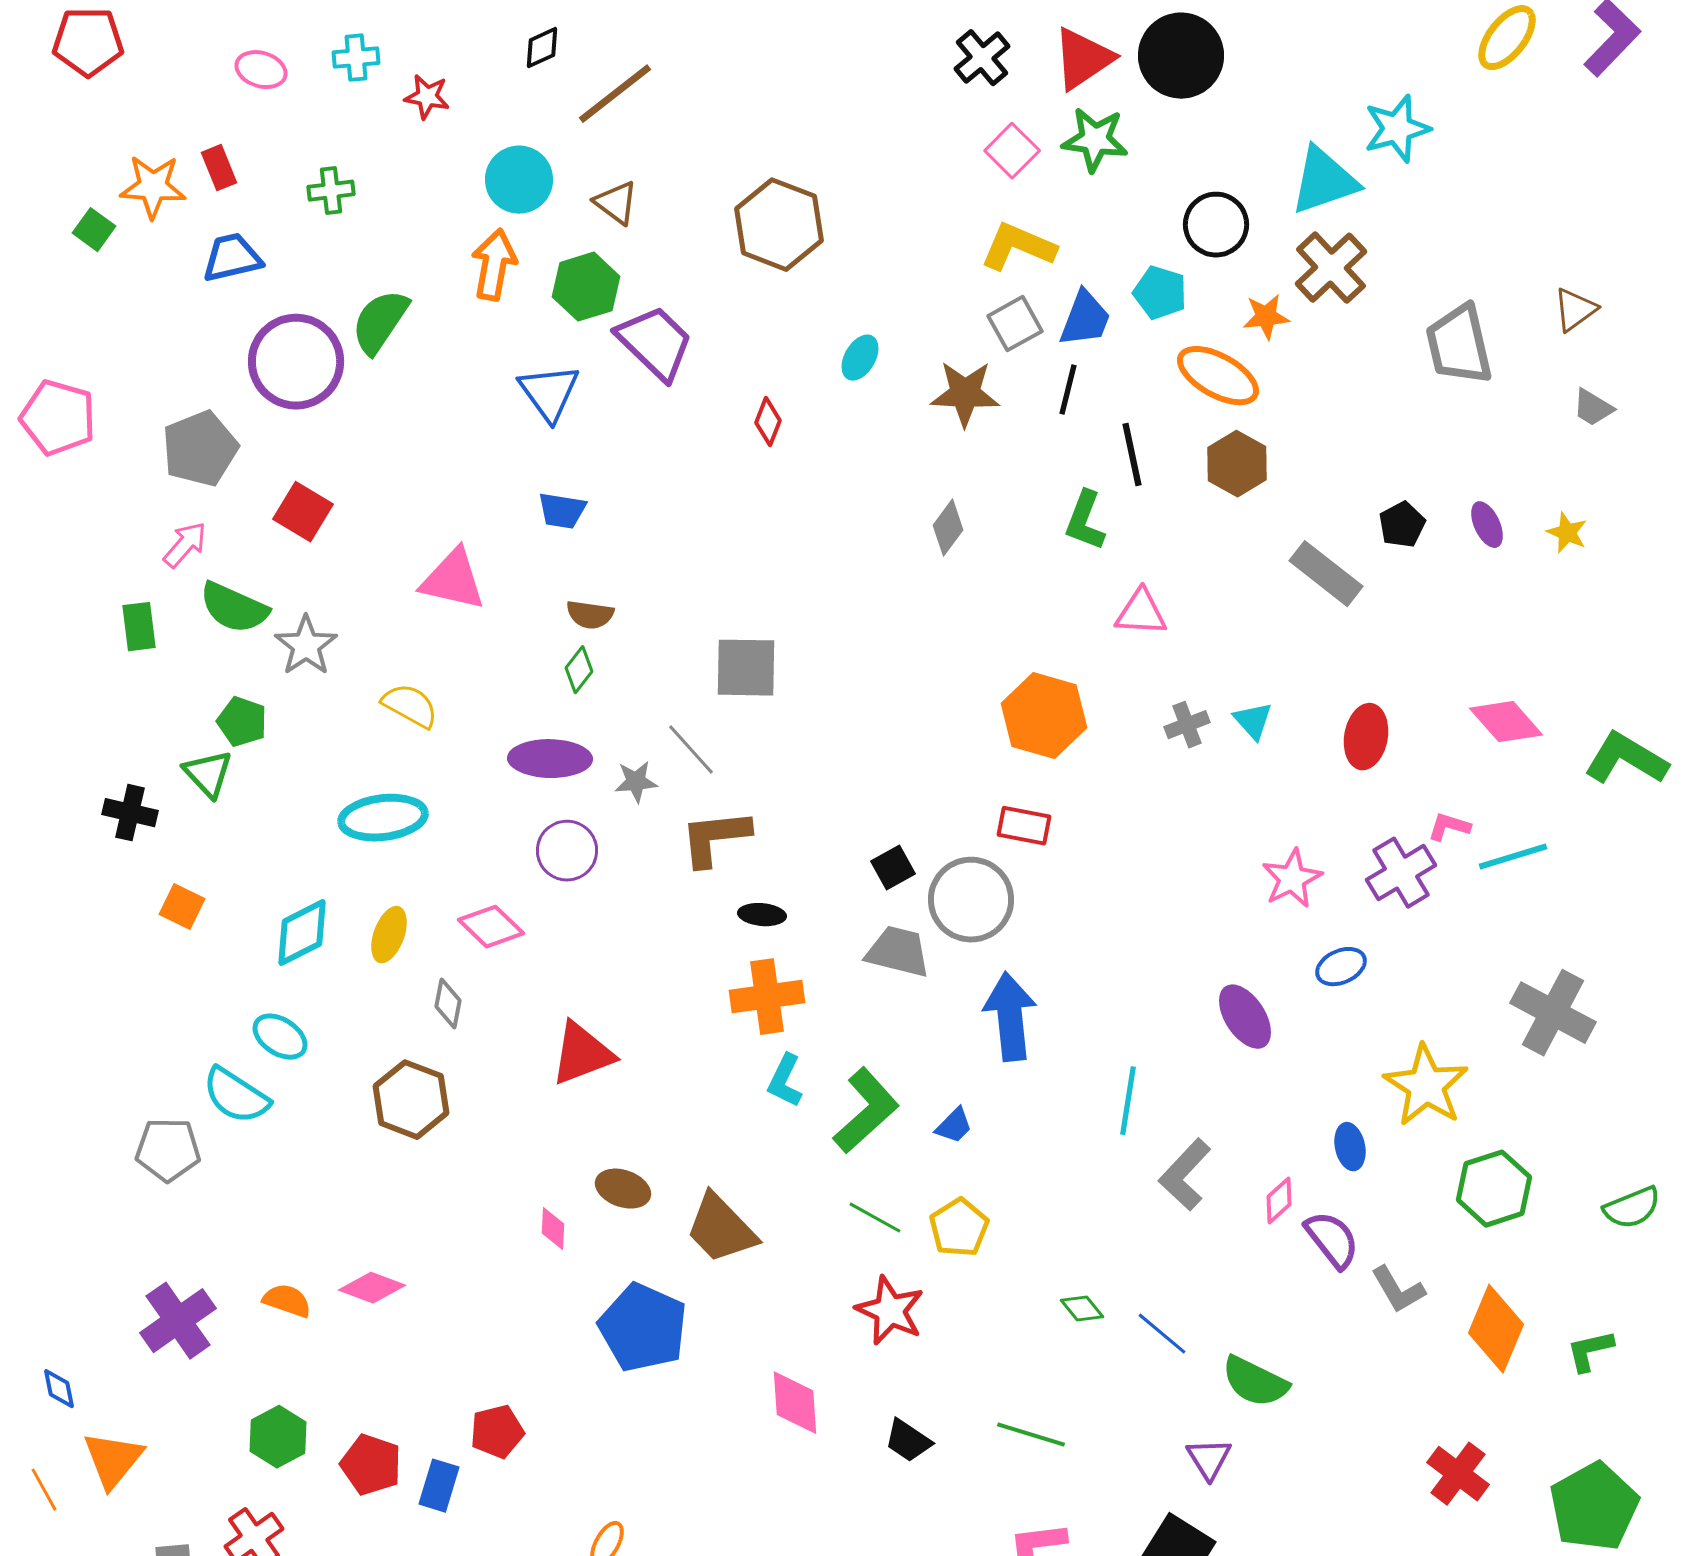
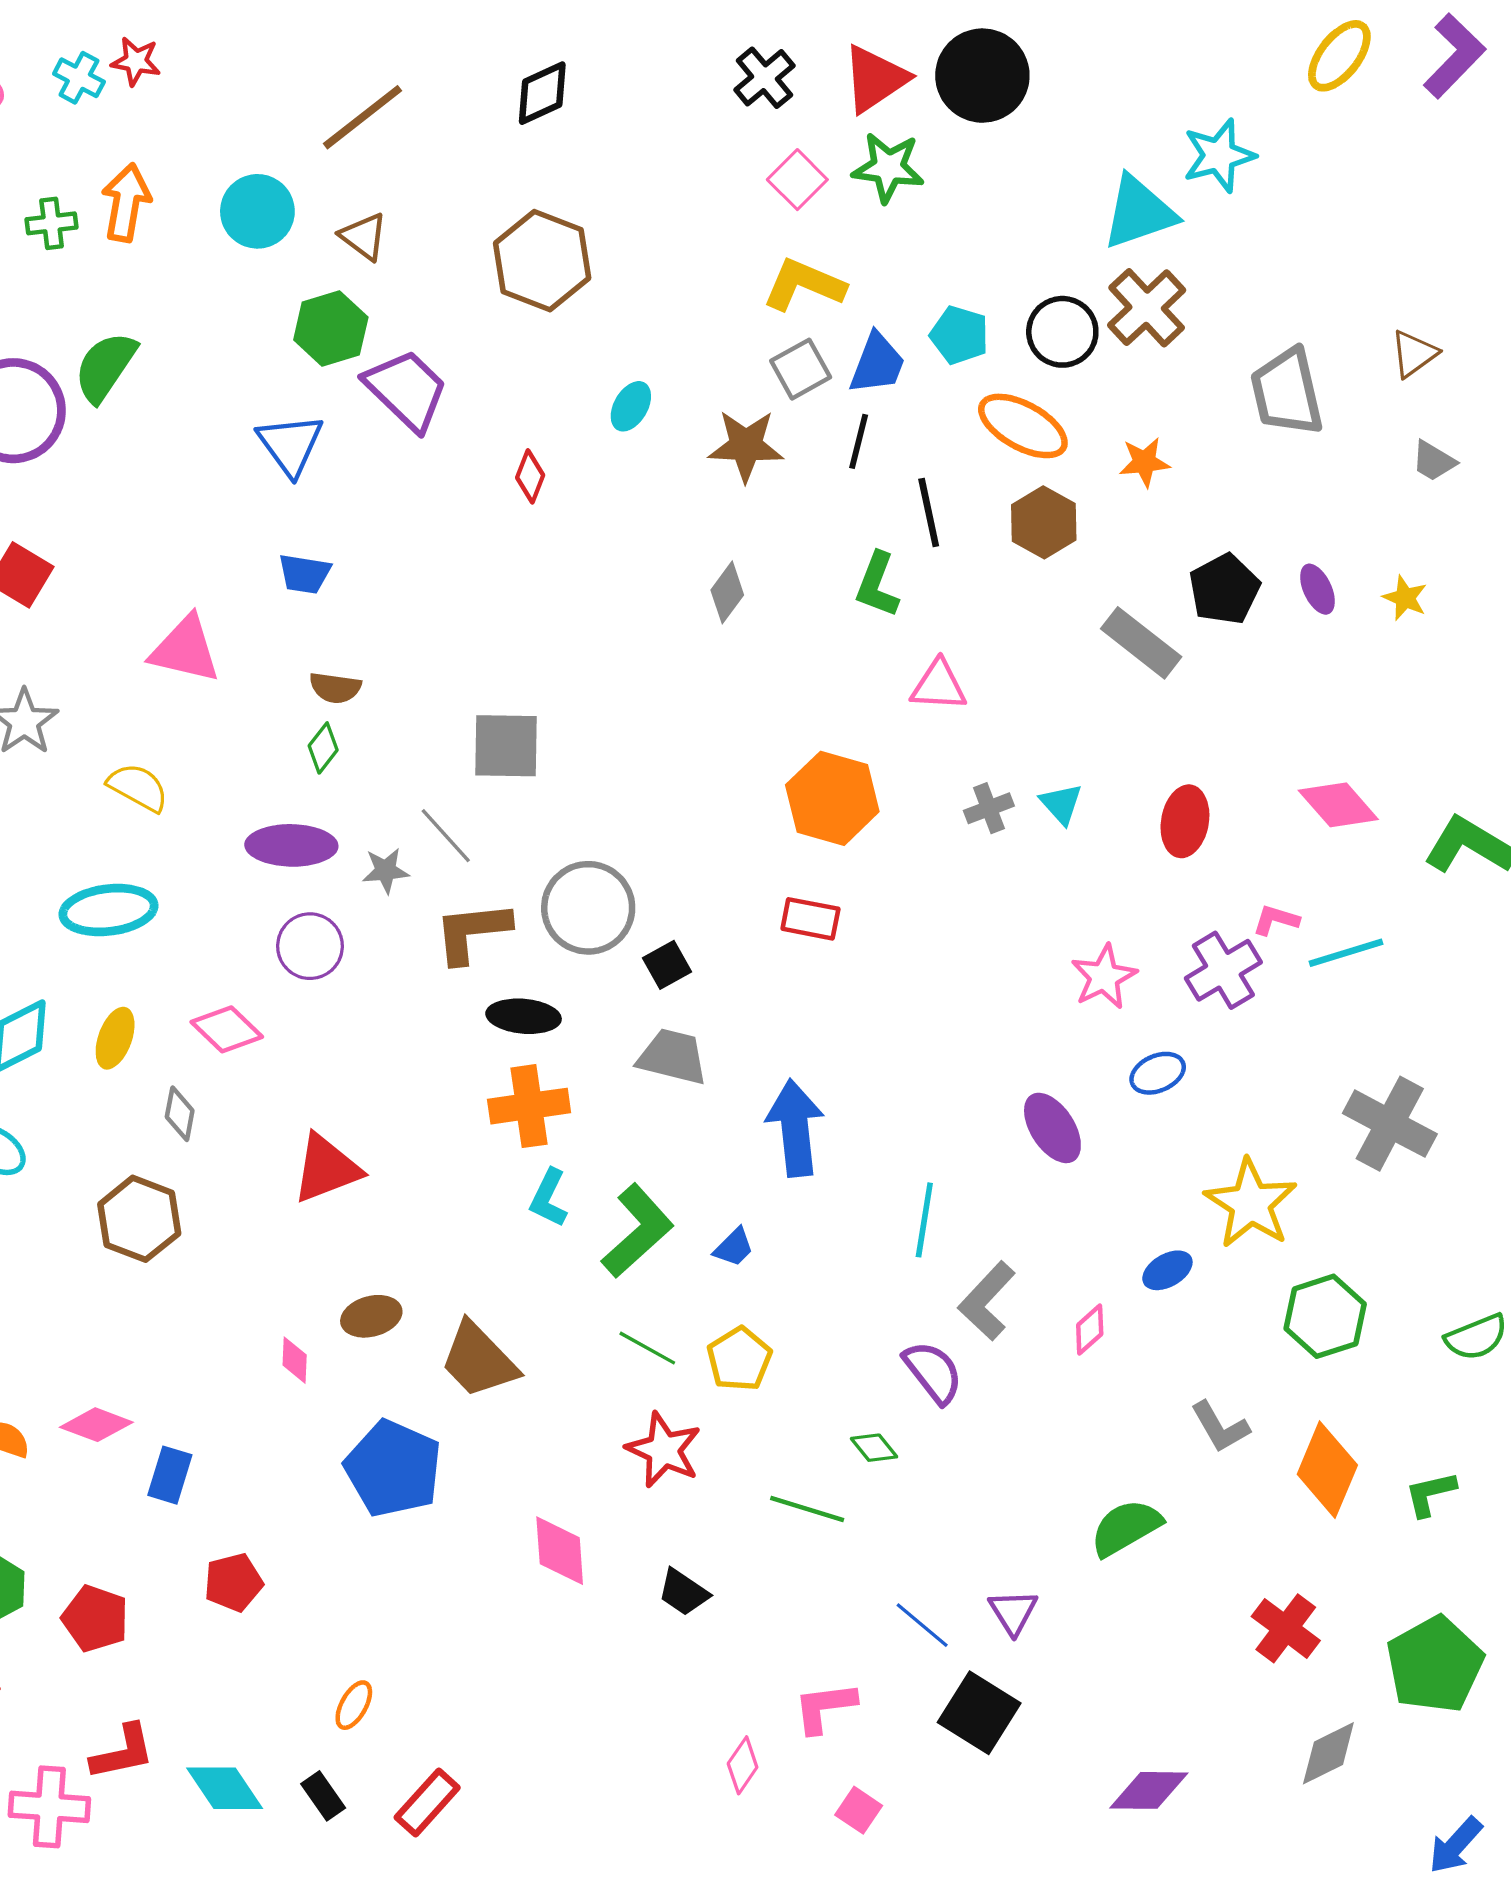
black diamond: (542, 48) -> (542, 93), moved, size x1.4
cyan cross: (356, 58) -> (79, 78), turned 33
red star: (427, 97) -> (136, 61), moved
black circle: (1216, 225) -> (1062, 332), moved
orange arrow: (494, 265) -> (126, 203), moved
orange star: (1266, 317) -> (1144, 462), moved
black pentagon: (1402, 525) -> (1224, 589), size x1.4
gray circle: (971, 900) -> (588, 908), moved
black ellipse: (762, 915) -> (524, 1016), size x1.4
blue ellipse: (1350, 1147) -> (1167, 1270), turned 72
brown ellipse: (623, 1189) -> (371, 1316), turned -34
purple semicircle: (1332, 1240) -> (933, 1372), moved
blue line: (1162, 1334) -> (922, 1625), moved
green semicircle: (1255, 1382) -> (1126, 1528), moved, turned 124
green line: (1031, 1435) -> (807, 1509), moved
blue rectangle: (439, 1486) -> (170, 1475), moved

